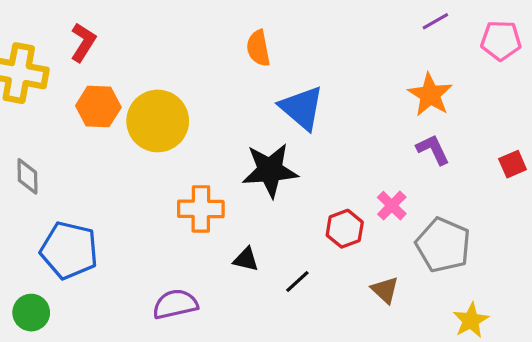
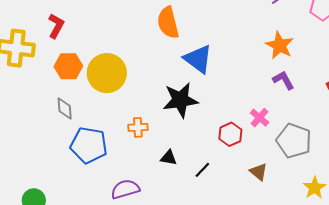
orange semicircle: (258, 48) -> (168, 23), size x1.4
gray diamond: (27, 176) -> (65, 108), moved
orange cross: (201, 209) -> (138, 127), size x0.7
blue pentagon: (69, 250) -> (89, 145), moved

